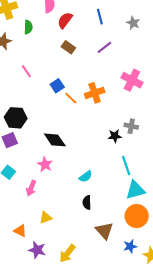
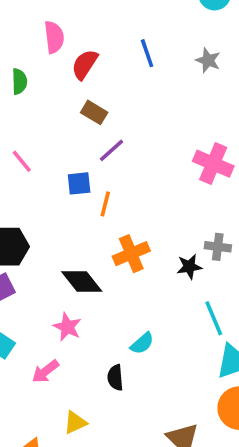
purple line: (104, 47) -> (111, 150), moved
blue square: (57, 86) -> (79, 183), turned 32
orange cross: (95, 93) -> (131, 254), moved
orange line: (71, 98) -> (105, 204), turned 64
pink arrow: (31, 188) -> (45, 371), turned 35
black semicircle: (87, 202) -> (115, 378), moved

